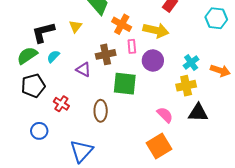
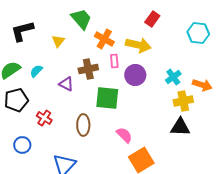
black L-shape: (43, 32) -> (22, 31), moved
yellow cross: (186, 86) -> (183, 101), moved
pink semicircle: (165, 115) -> (124, 135), moved

